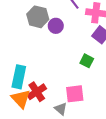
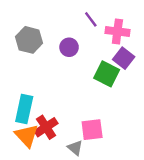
gray hexagon: (38, 17) -> (29, 40), moved
green square: (87, 61) -> (107, 74), moved, size x1.5

